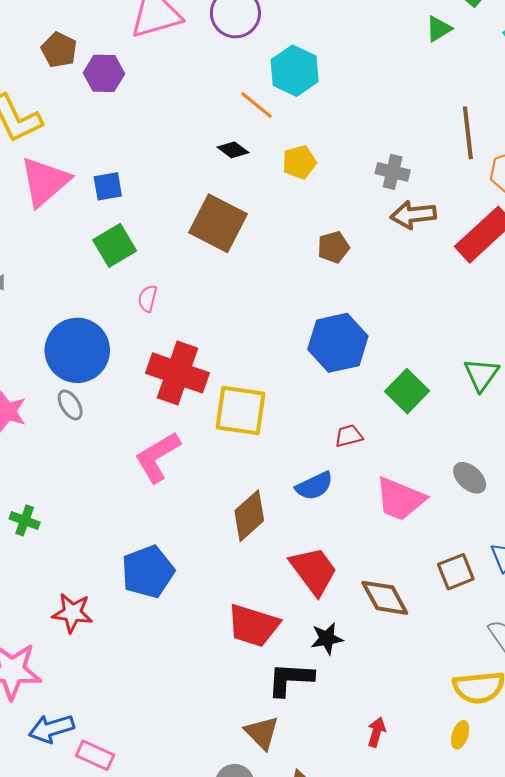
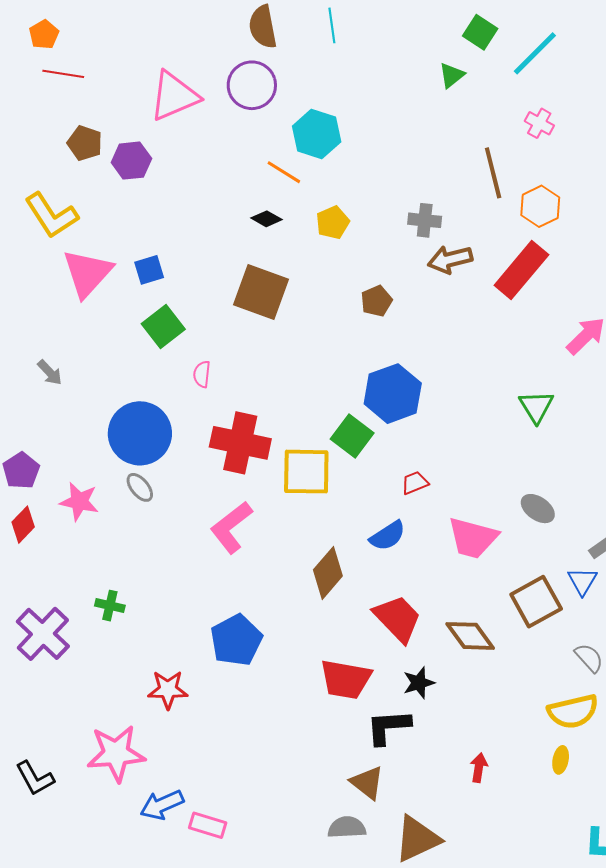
green square: (407, 391) -> (352, 436), moved
brown square: (456, 572) -> (536, 602), size x1.4

